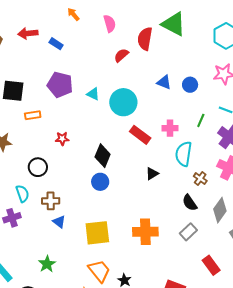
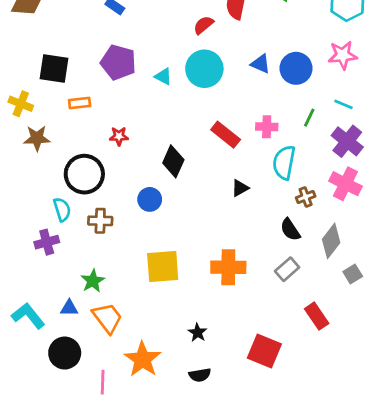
blue circle: (190, 85) -> (296, 68), size x1.5
cyan circle: (123, 102) -> (204, 69), moved
black circle: (38, 167) -> (84, 174), size x1.5
brown cross: (200, 179) -> (306, 197), turned 32
blue circle: (100, 182) -> (150, 199), moved
blue triangle: (59, 222) -> (69, 308), moved, turned -40
green star: (47, 264) -> (93, 281), moved
orange trapezoid: (99, 271) -> (107, 318), moved

